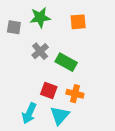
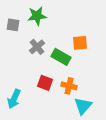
orange square: (78, 22) -> (80, 43), moved
cyan arrow: (29, 113) -> (14, 99), moved
cyan triangle: (60, 115) -> (83, 106), moved

